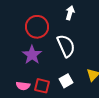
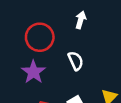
white semicircle: (66, 46) -> (76, 61), size x0.7

